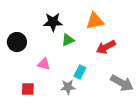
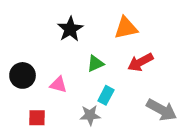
black star: (53, 22) -> (70, 29), turned -30
green triangle: (68, 40) -> (95, 64), moved
black circle: (17, 42) -> (23, 75), moved

